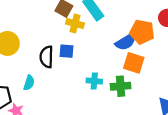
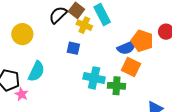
black semicircle: (47, 57) -> (58, 15), moved, turned 36
cyan cross: (94, 81) -> (94, 78), size x1.5
cyan semicircle: (29, 83) -> (36, 71), size x1.5

